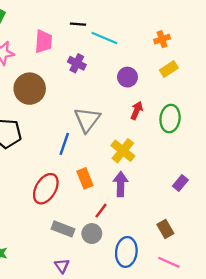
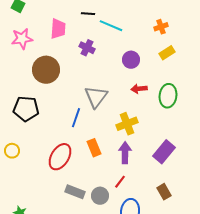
red arrow: (137, 110) -> (139, 89), turned -119
yellow cross: (123, 151) -> (127, 124), turned 30
purple rectangle: (180, 183) -> (164, 152), moved, size x1.6
red line: (101, 211) -> (120, 182), moved

